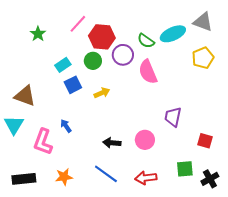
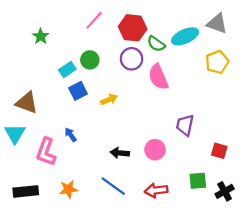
pink line: (78, 24) -> (94, 20), moved
red hexagon: (102, 37) -> (133, 28), moved
green circle: (93, 61) -> (90, 60), moved

